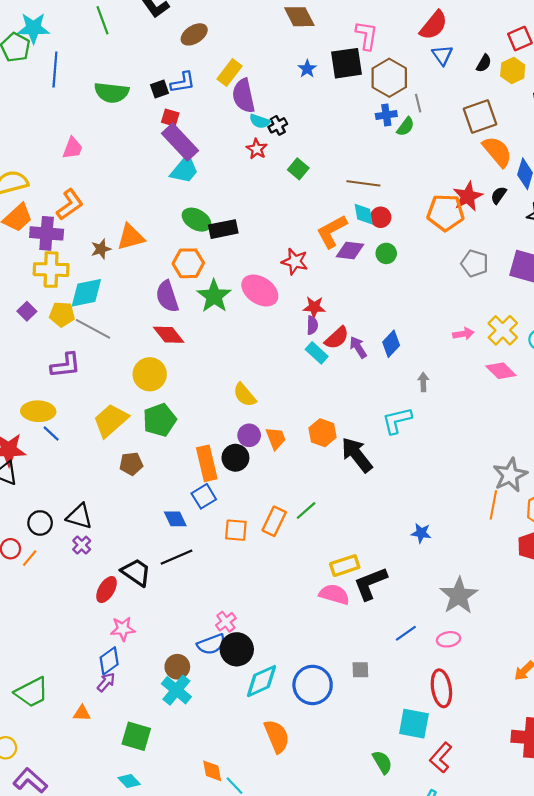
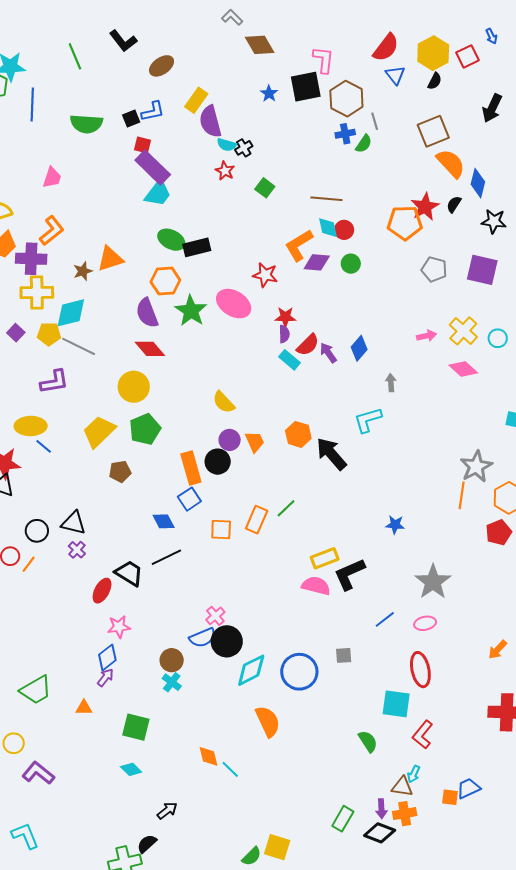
yellow hexagon: (513, 71) -> (433, 53), moved, size x1.4
cyan cross: (176, 690) -> (172, 682), size x0.7

